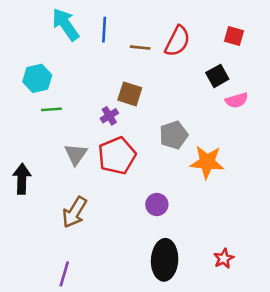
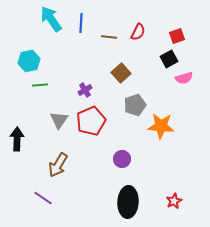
red square: (234, 36) -> (177, 36), moved, turned -35
red semicircle: (177, 41) -> (138, 32), size x0.7
brown square: (130, 94) -> (121, 73), moved, turned 30
purple line: (64, 274) -> (43, 198), moved, turned -72

